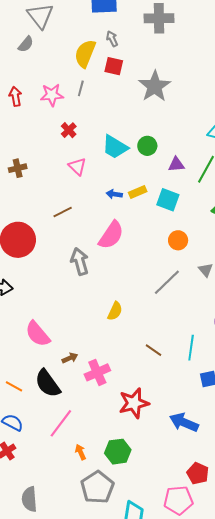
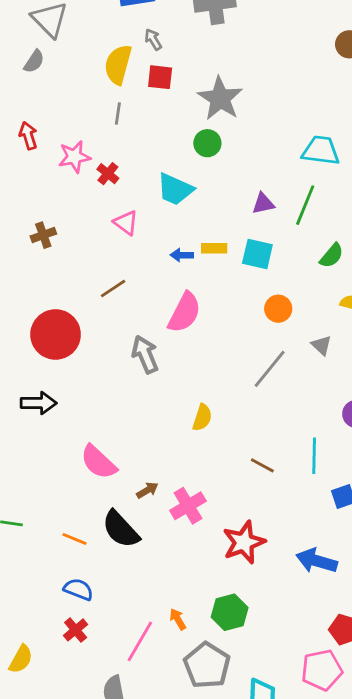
pink star: (52, 95) -> (74, 157), moved
green circle: (147, 146) -> (207, 143), moved
yellow rectangle: (138, 192) -> (214, 248), turned 30
pink line: (61, 423) -> (140, 641), moved

